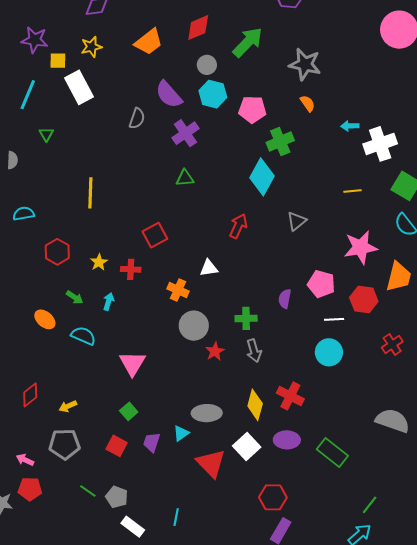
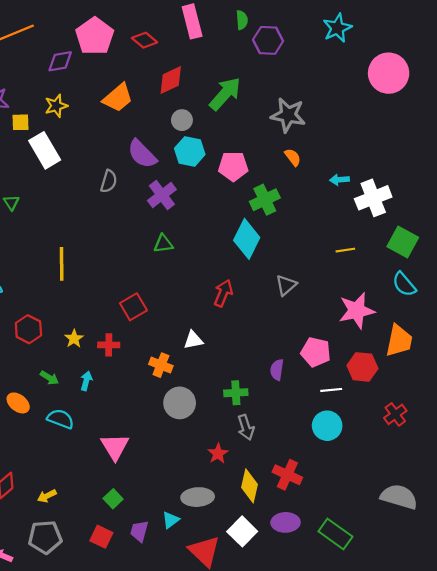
red star: (215, 351) -> (218, 454), moved

